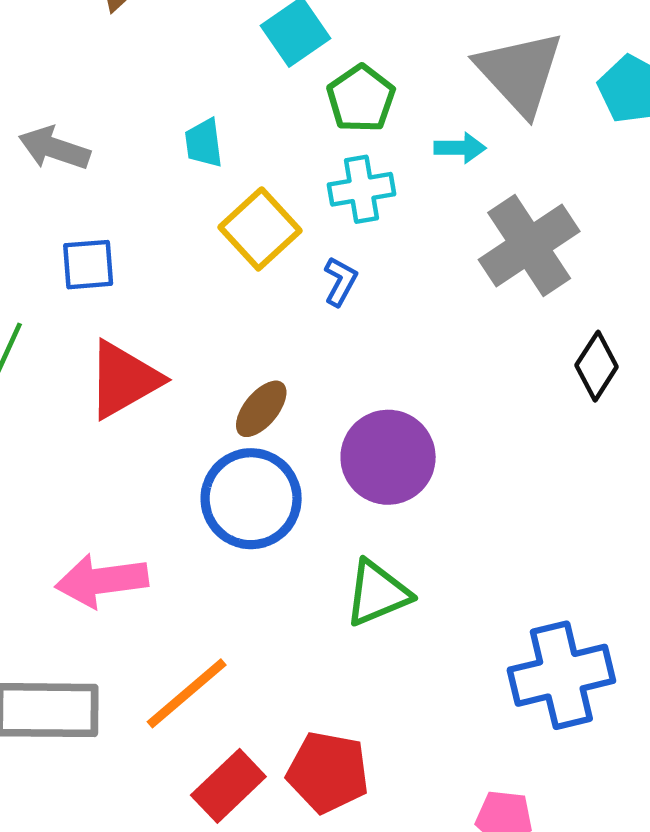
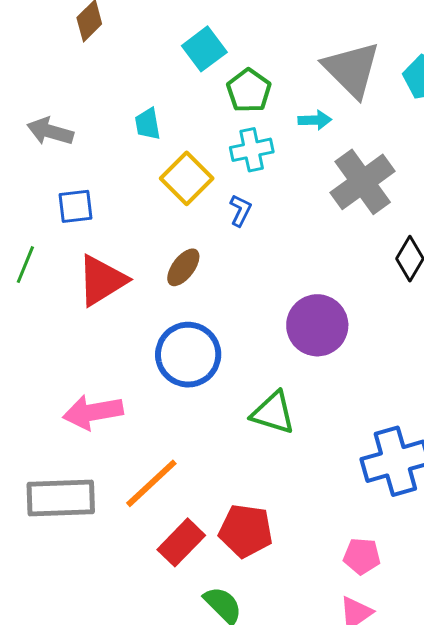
brown ellipse: (261, 409) -> (183, 267), moved
purple circle: (388, 457) -> (317, 325), moved
green triangle: (377, 593) -> (273, 413), turned 42

